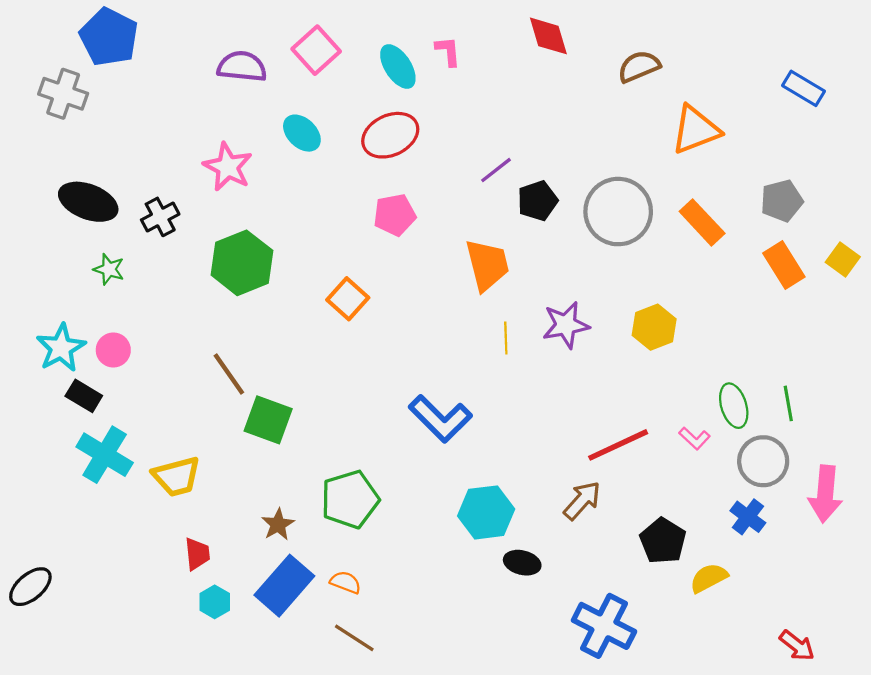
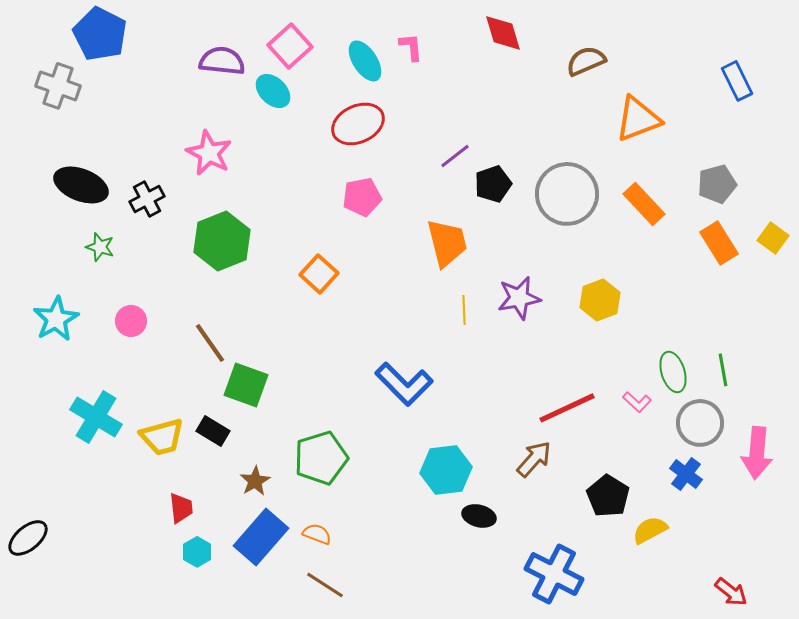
blue rectangle: (804, 88) -> (737, 81), turned 33
cyan ellipse: (302, 133) -> (273, 91), moved
pink circle: (113, 350) -> (131, 321), moved
black rectangle: (84, 396) -> (213, 431), moved

